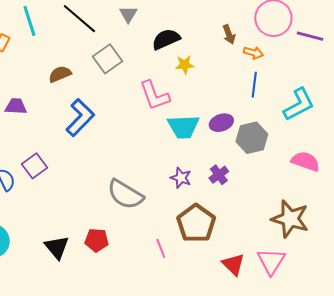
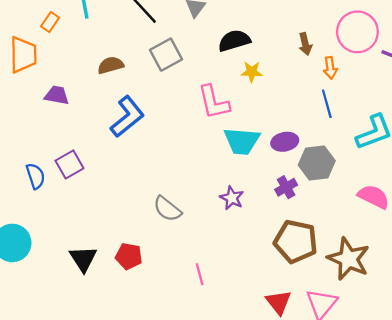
orange arrow: (253, 53) -> (330, 68), turned 60
blue line: (254, 85) -> (327, 104), turned -30
purple cross: (219, 175) -> (286, 187), moved
gray semicircle: (125, 194) -> (167, 209), size x0.7
brown pentagon: (196, 223) -> (296, 241), moved, turned -30

